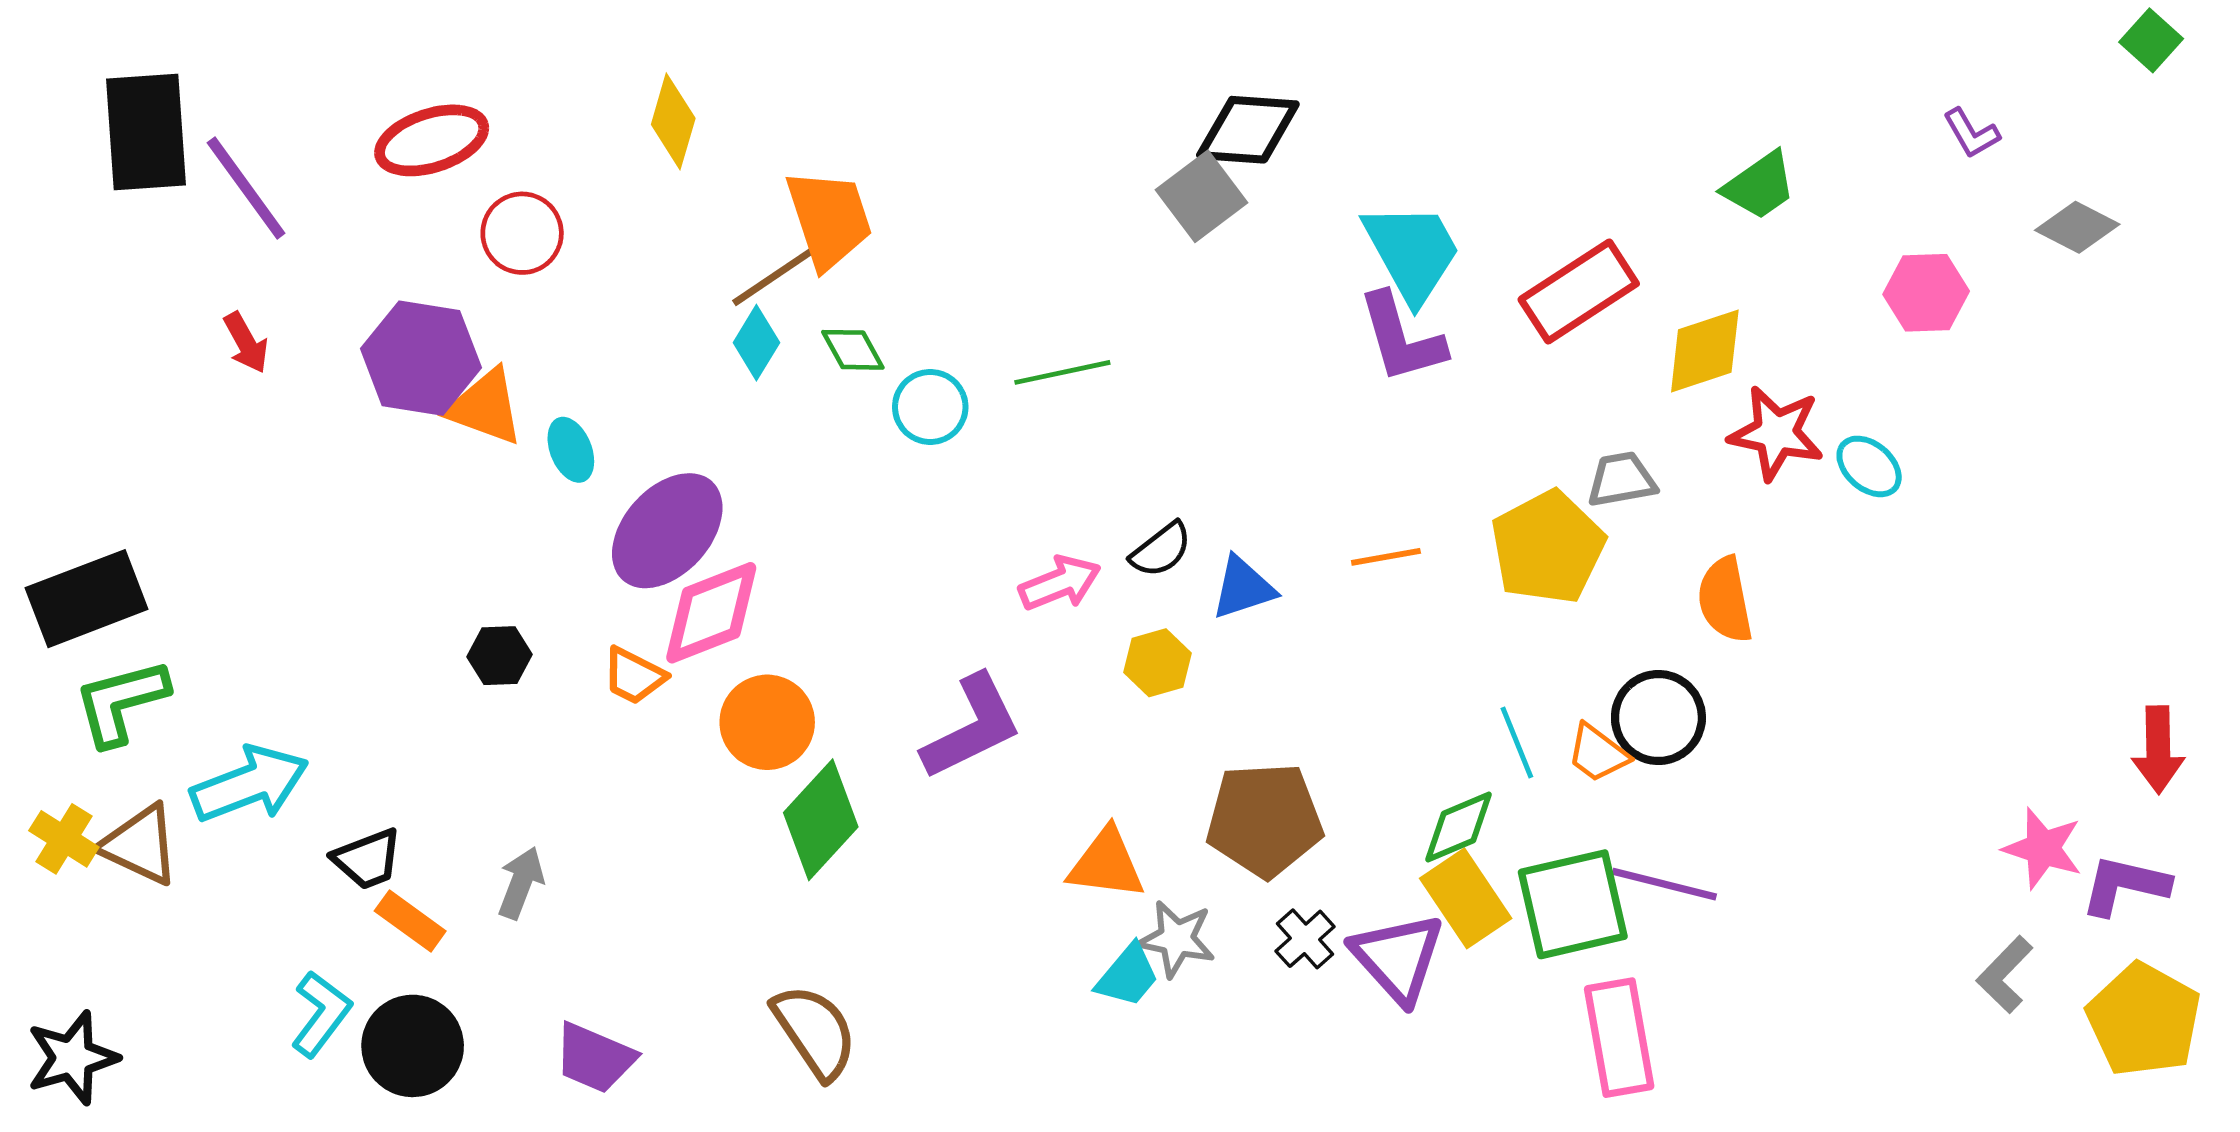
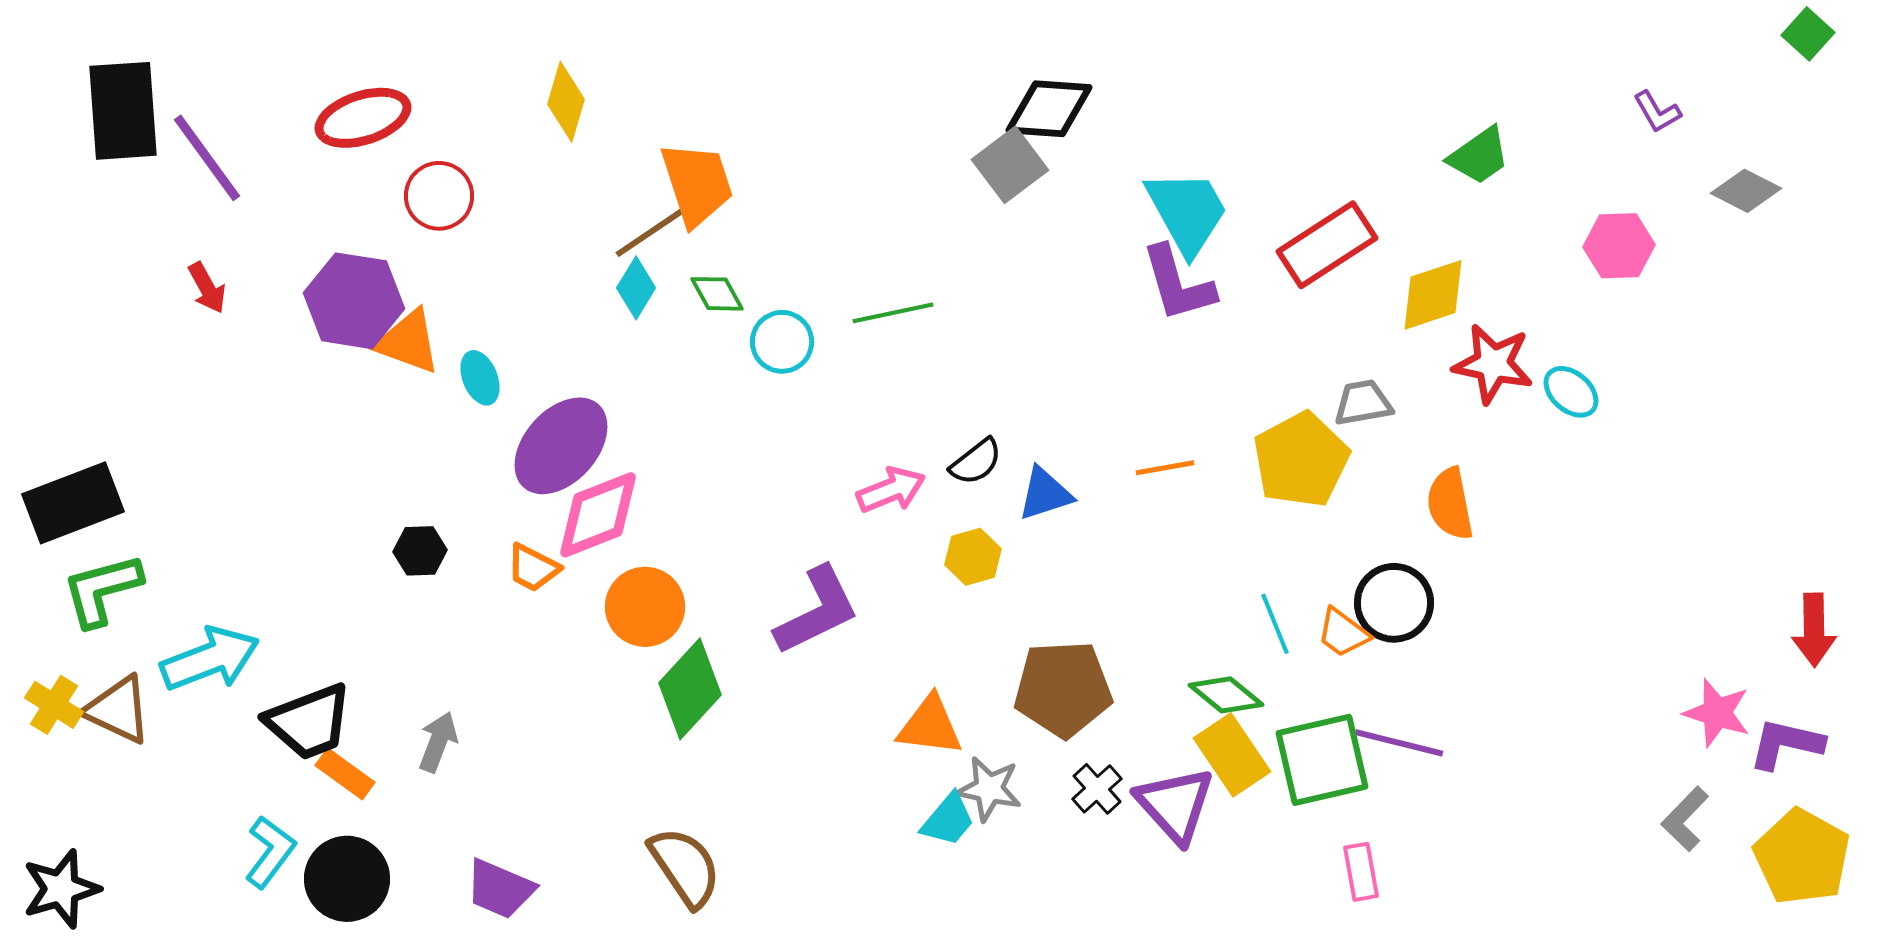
green diamond: (1459, 827) -> (1226, 695), turned 62
black trapezoid: (367, 859) -> (309, 722), size x1.5
pink rectangle: (1619, 1038) -> (1361, 872), size x0.6

